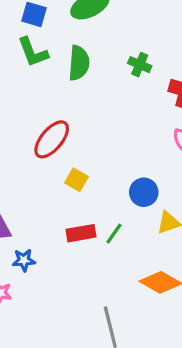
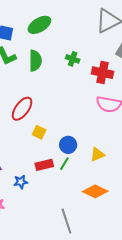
blue circle: (144, 192) -> (68, 145), moved
blue star: (24, 260) -> (21, 182), moved

